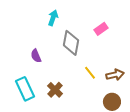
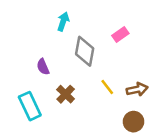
brown cross: (55, 90) -> (66, 94), moved

